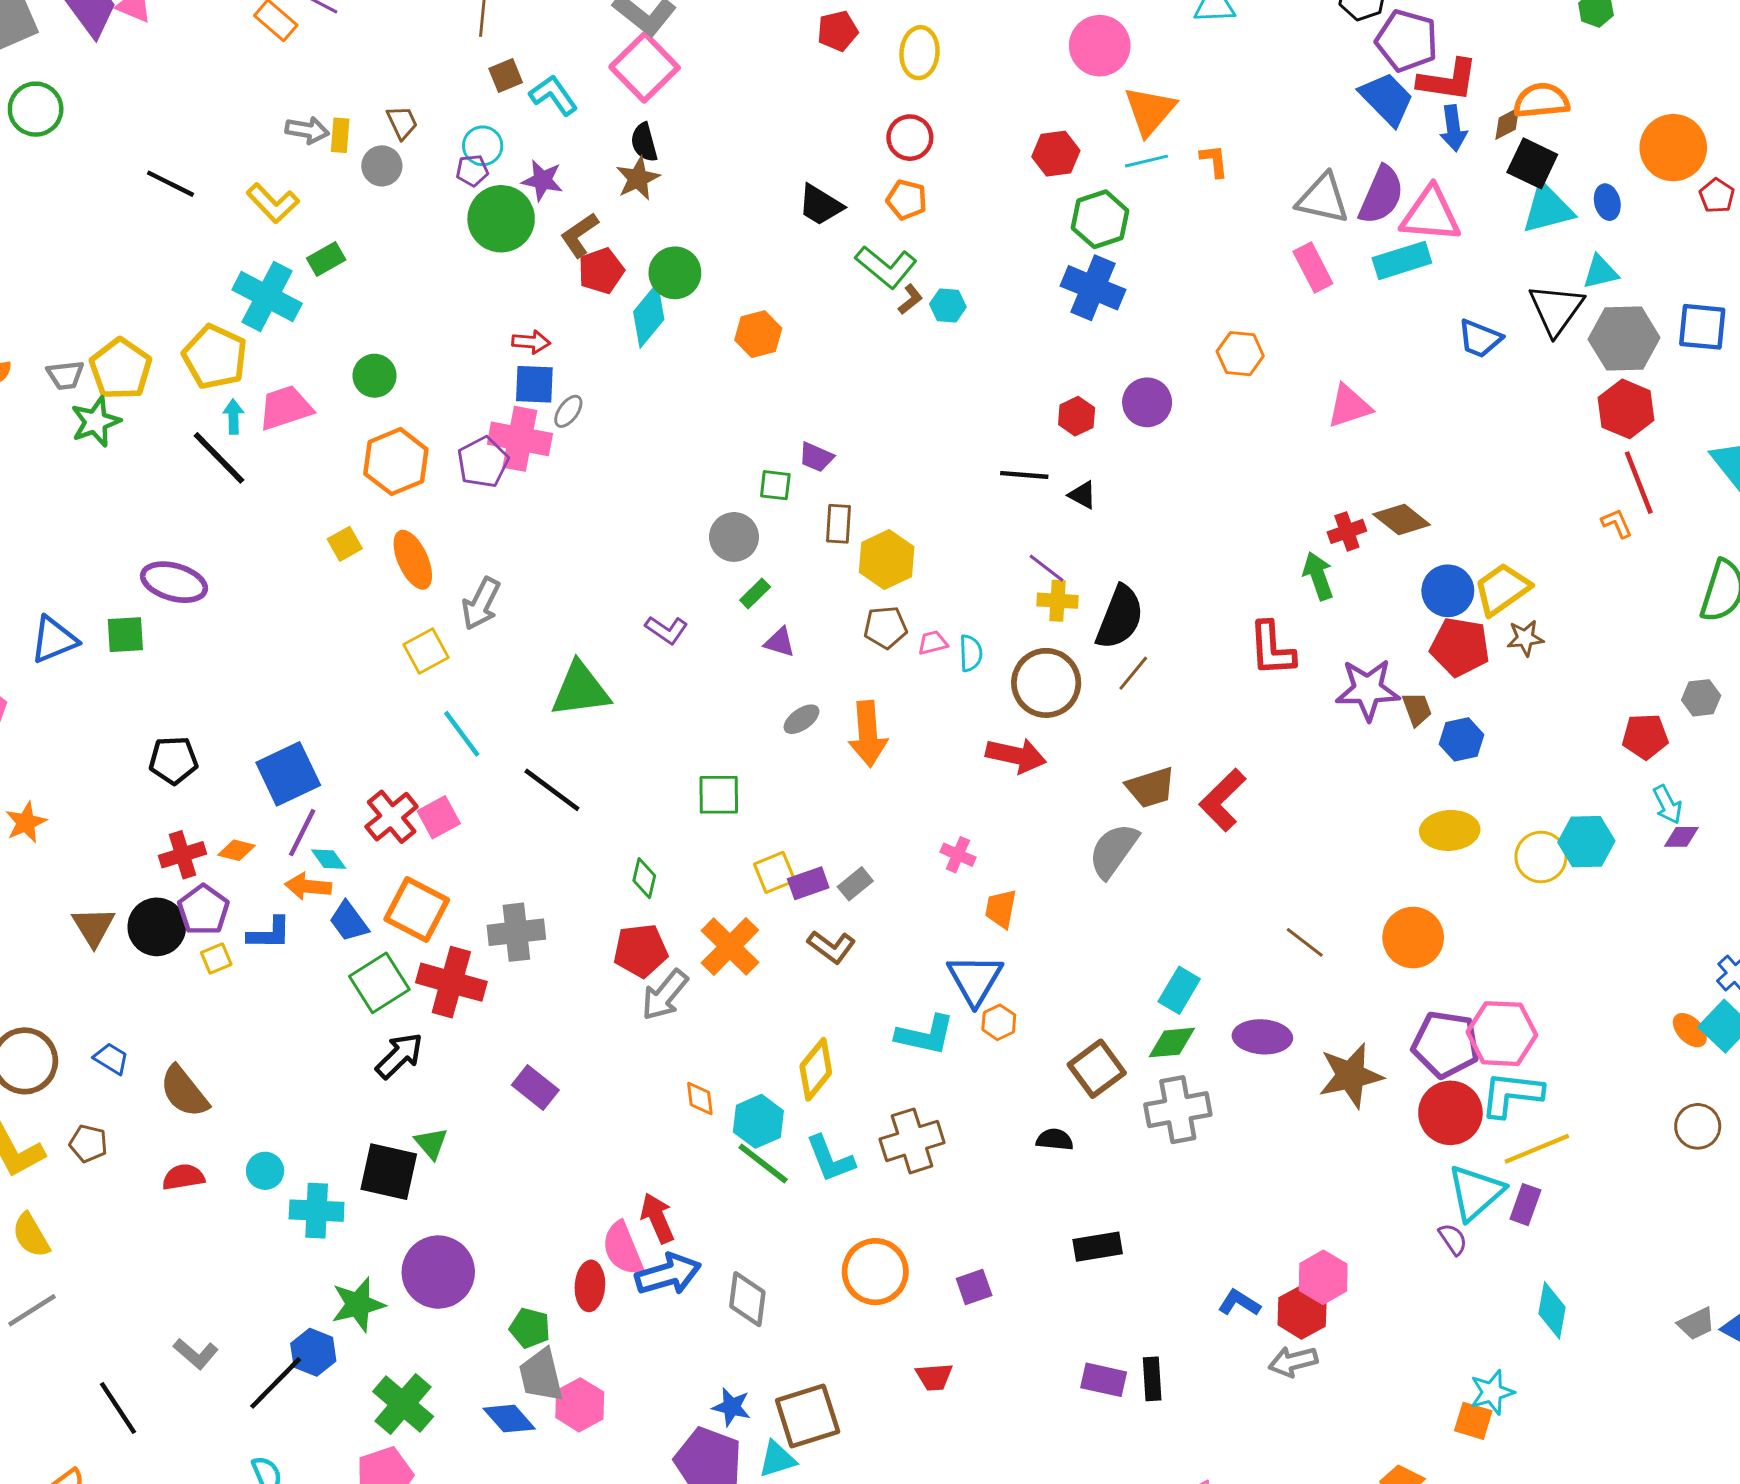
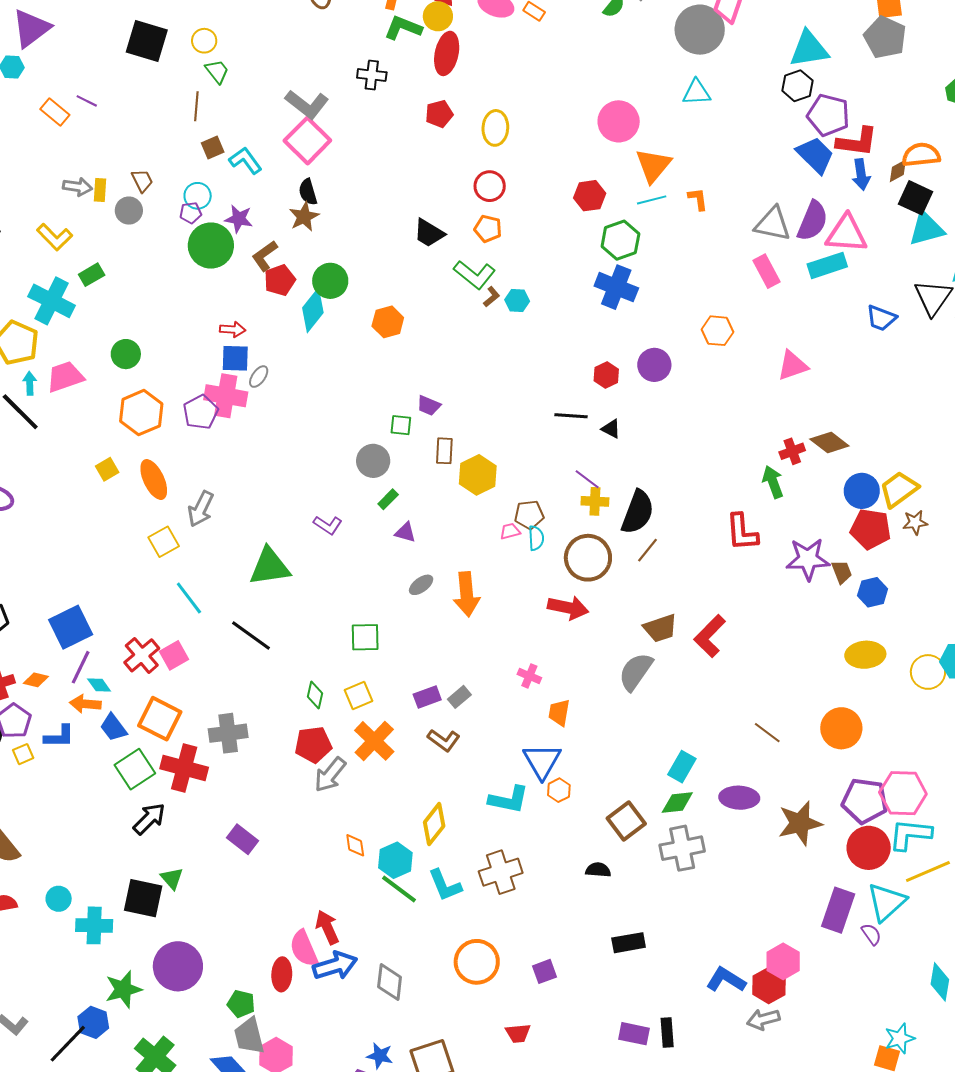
brown pentagon: (885, 627) -> (529, 515), moved
yellow square: (775, 872) -> (358, 696), moved
purple rectangle: (1525, 1205) -> (838, 910), moved, size x1.6
blue L-shape: (1239, 1303) -> (726, 980), size x1.4

